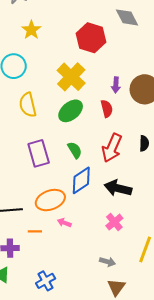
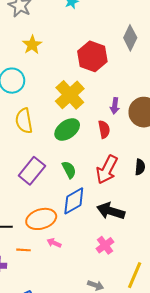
gray diamond: (127, 17) -> (130, 38), turned 50
purple rectangle: (39, 153) -> (32, 171), turned 52

